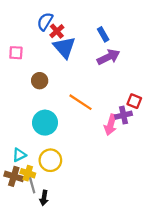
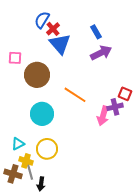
pink square: (16, 53) -> (15, 58), moved
brown circle: (40, 81) -> (37, 75), size x1.6
brown cross: (14, 176) -> (13, 174), moved

